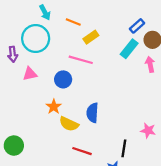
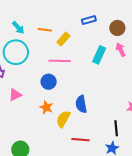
blue rectangle: (137, 26) -> (89, 20), moved, turned 40
cyan rectangle: (129, 49) -> (99, 55), moved
pink triangle: (30, 74) -> (15, 95), moved
yellow semicircle: (69, 124) -> (63, 119), turned 108

